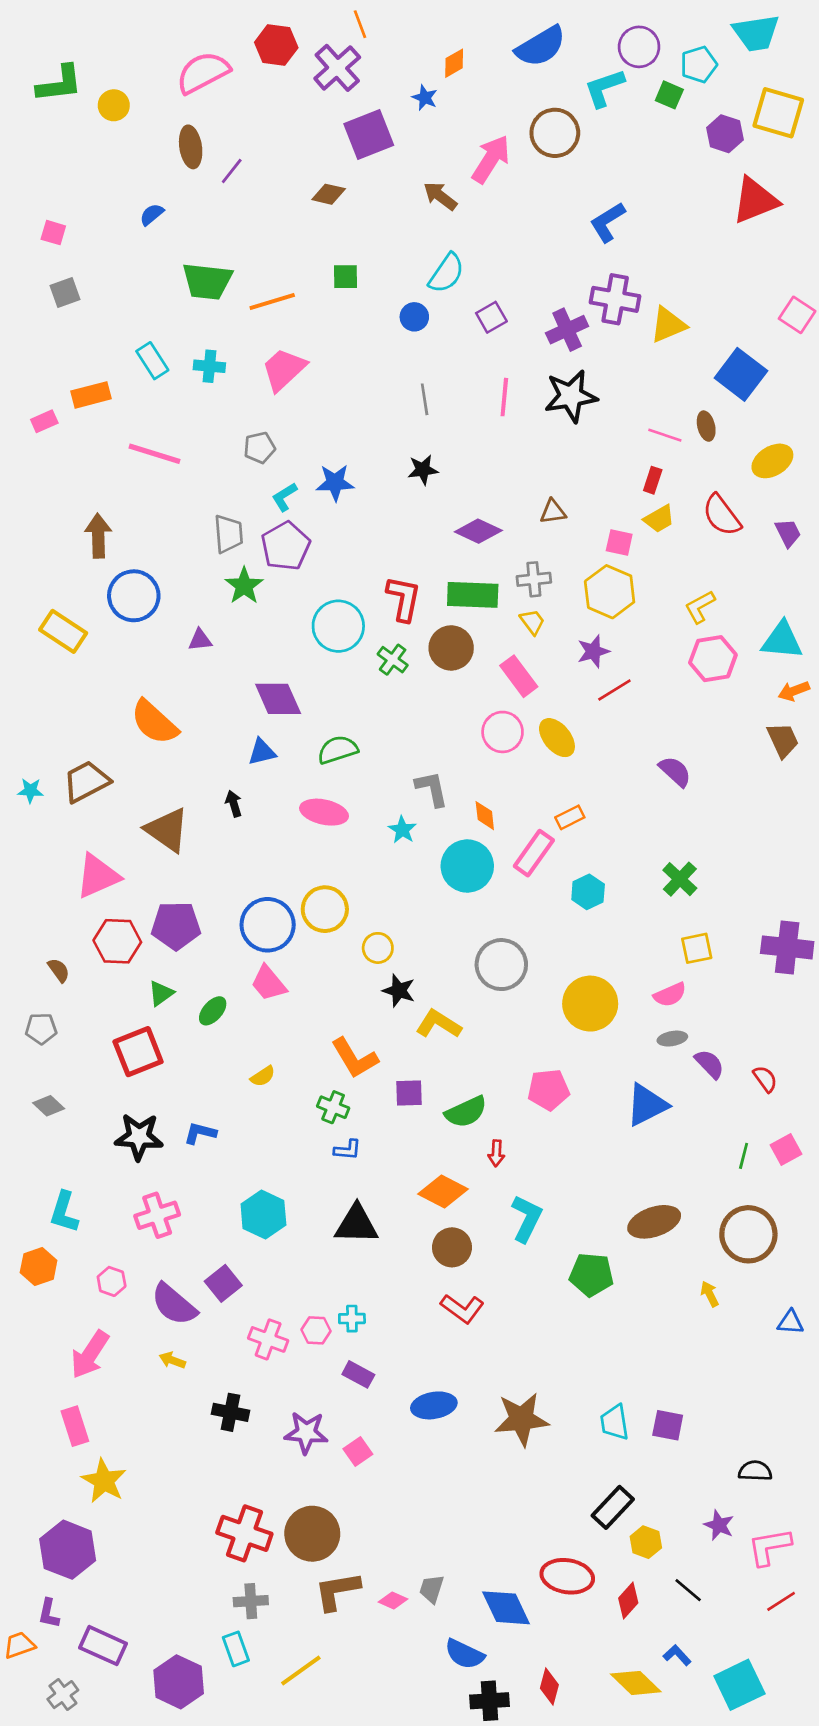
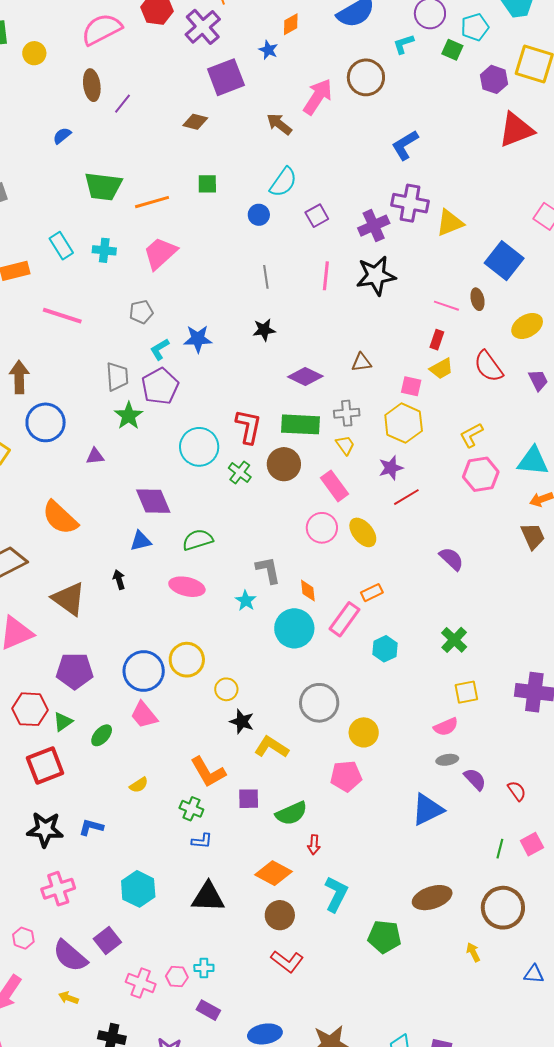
cyan L-shape: (604, 88) -> (403, 44), size x0.7
red hexagon: (117, 941) -> (30, 709), moved
yellow circle: (590, 1004) -> (364, 732), moved, size x0.7
pink pentagon: (548, 1090) -> (346, 776), moved

